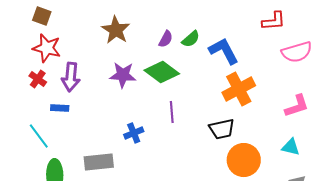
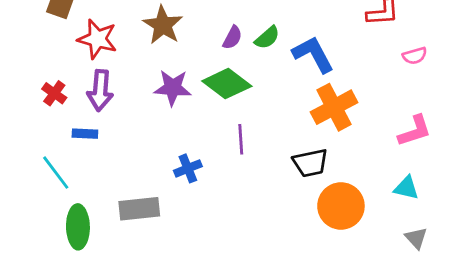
red star: (47, 48) -> (97, 39), moved
pink semicircle: (297, 52) -> (415, 56), size x0.6

